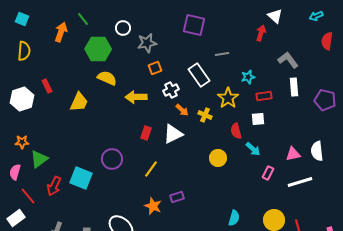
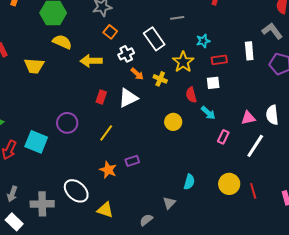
gray L-shape: (288, 60) -> (272, 31), moved
orange square: (155, 68) -> (110, 32), turned -32
yellow trapezoid: (79, 102) -> (34, 66), turned 70
white line: (300, 182) -> (255, 146), turned -40

